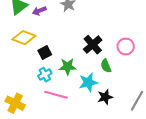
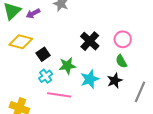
green semicircle: (106, 66) -> (121, 61), moved
black star: (105, 97) -> (115, 81), moved

